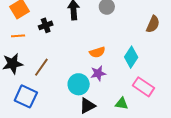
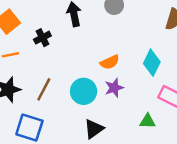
cyan circle: (79, 84) -> (84, 91), moved
black triangle: (87, 106) -> (94, 129), moved

